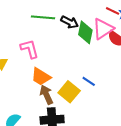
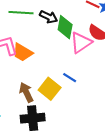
pink triangle: (103, 29) -> (81, 42), moved
orange trapezoid: (41, 77) -> (23, 52), moved

